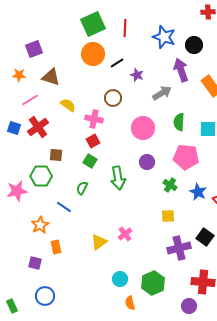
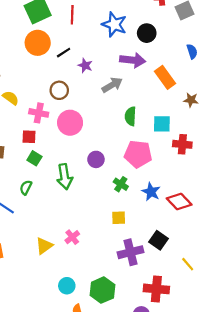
purple arrow: (181, 70) -> (133, 60), turned 115
pink circle: (143, 128) -> (70, 123), moved
red square: (93, 141) -> (29, 137), moved, turned 32

